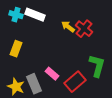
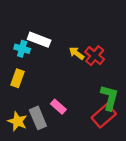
cyan cross: (16, 15) -> (22, 49), moved
red rectangle: (75, 82) -> (104, 116), moved

